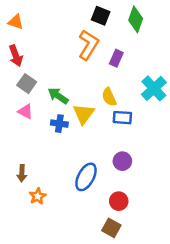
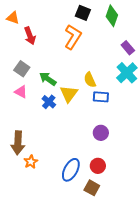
red arrow: (16, 56) -> (30, 36), moved
purple rectangle: (116, 58) -> (128, 48), moved, turned -64
blue cross: (59, 124) -> (49, 102), turned 32
brown arrow: (22, 173) -> (18, 143), size x1.6
blue ellipse: (86, 177) -> (71, 170), moved

